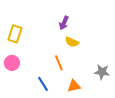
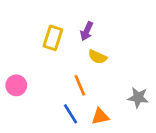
yellow rectangle: (15, 34) -> (53, 38), moved
blue line: (43, 84) -> (70, 114), moved

